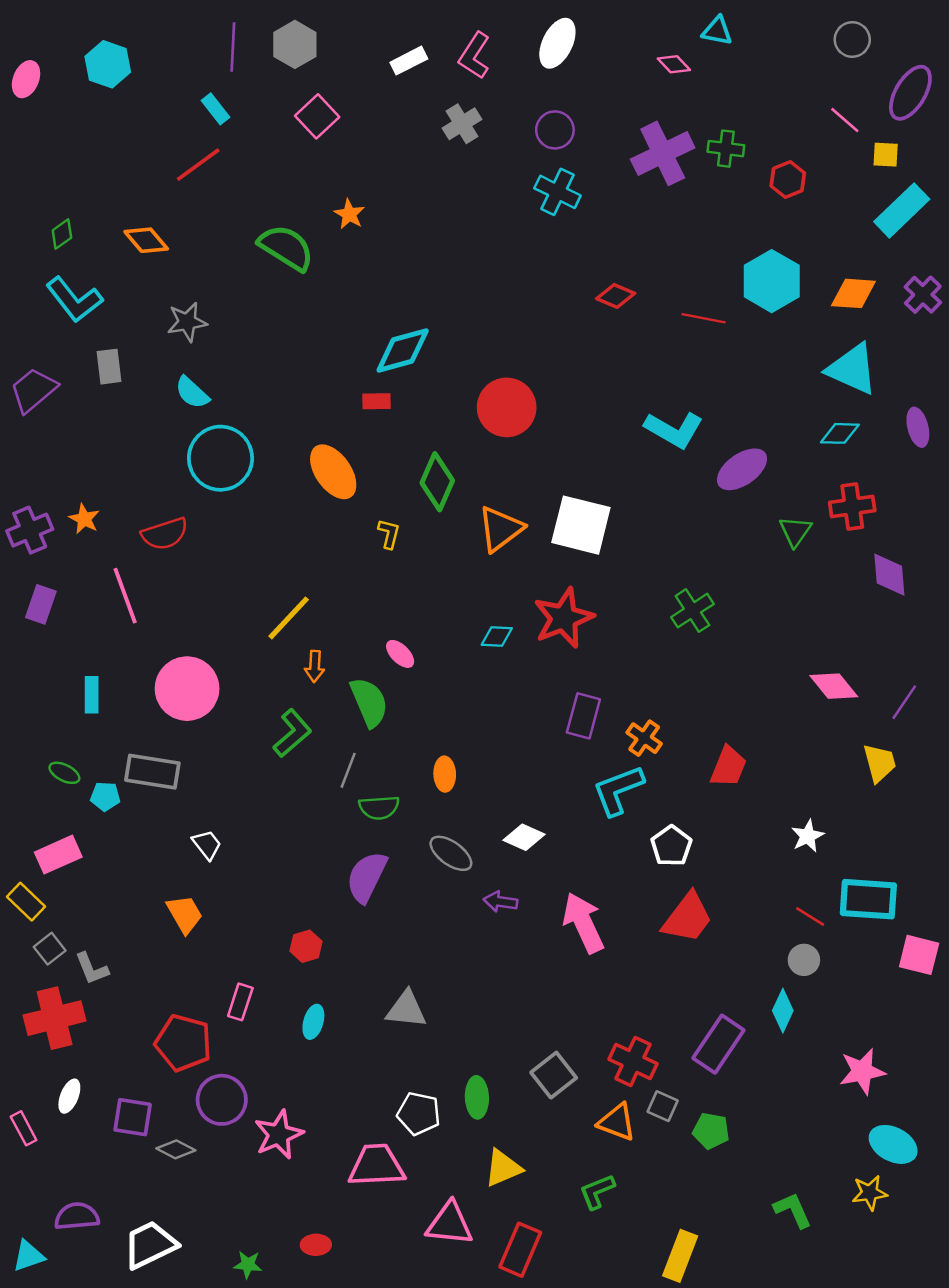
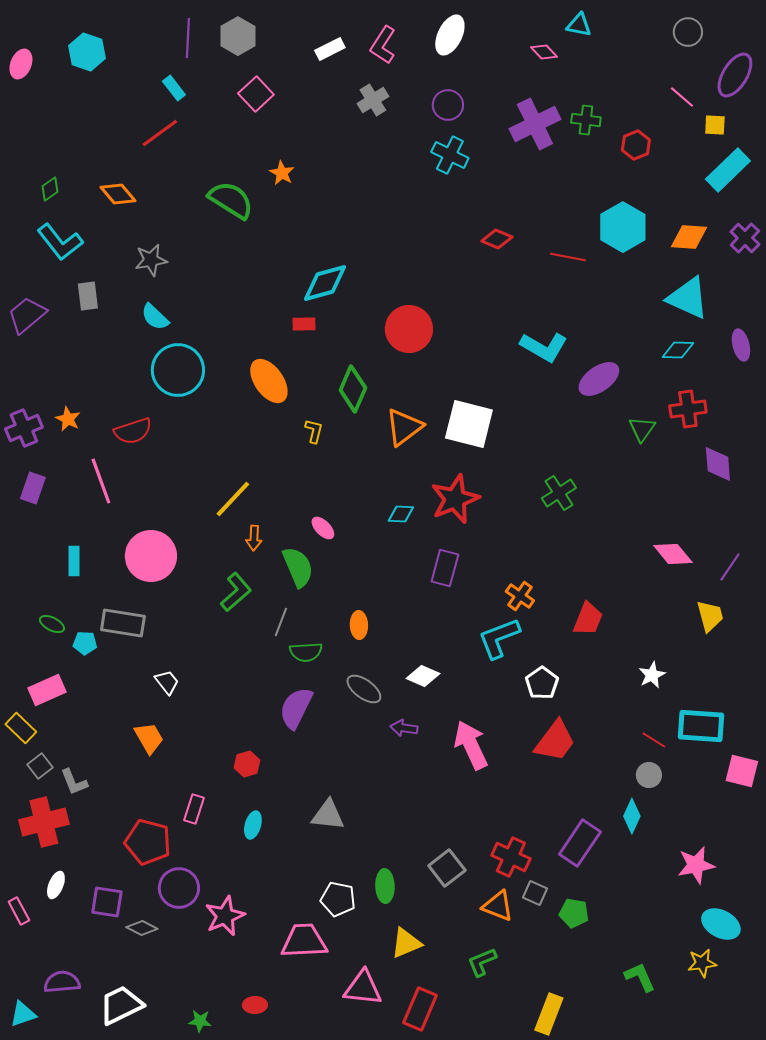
purple rectangle: (583, 716) -> (445, 568), moved

